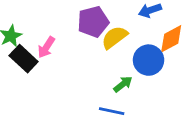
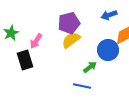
yellow semicircle: (114, 37) -> (71, 40), moved
black rectangle: (24, 59) -> (25, 60), moved, turned 30

